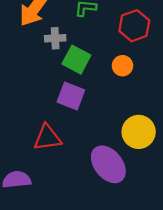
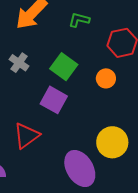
gray cross: (55, 38) -> (19, 63), moved, turned 30
red triangle: (47, 138) -> (27, 136), turned -36

